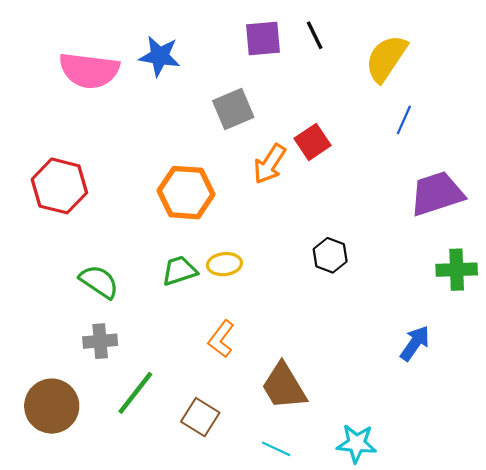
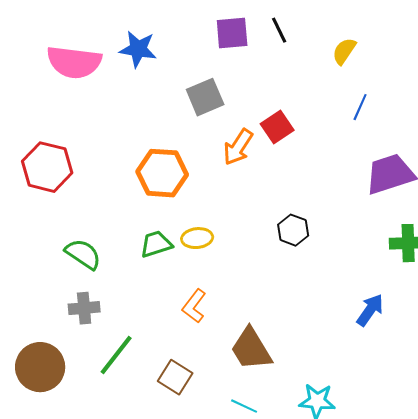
yellow semicircle: (386, 58) -> (344, 51), size x0.6

